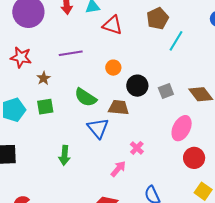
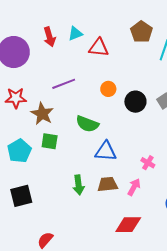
brown star: (44, 78) -> (42, 114), size x1.6
green square: (45, 107) -> (50, 141), turned 30
brown trapezoid: (119, 107) -> (108, 184), moved
blue triangle: (98, 128) -> (106, 151), turned -35

